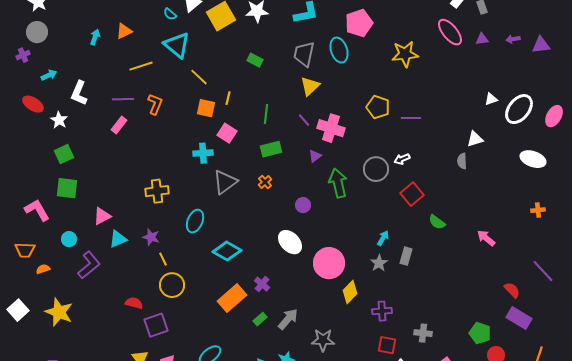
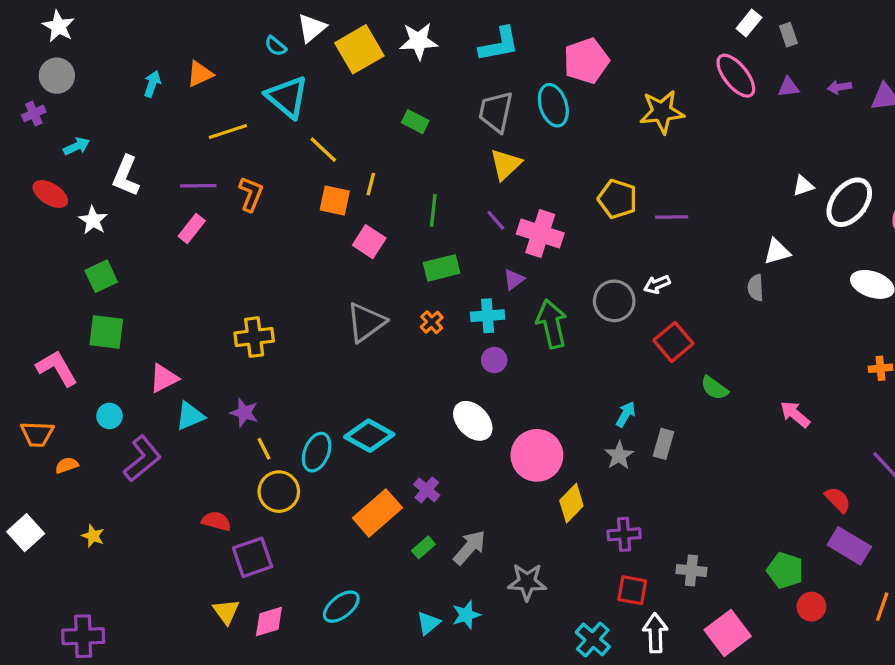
cyan cross: (203, 153) -> (488, 316), moved
cyan ellipse: (195, 221) -> (317, 452), moved
yellow star: (59, 312) -> (93, 536), size x0.5

